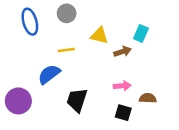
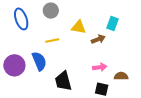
blue semicircle: (49, 74) -> (39, 61), turned 108
black trapezoid: (77, 100) -> (63, 81), turned -30
purple circle: (18, 101) -> (14, 65), moved

